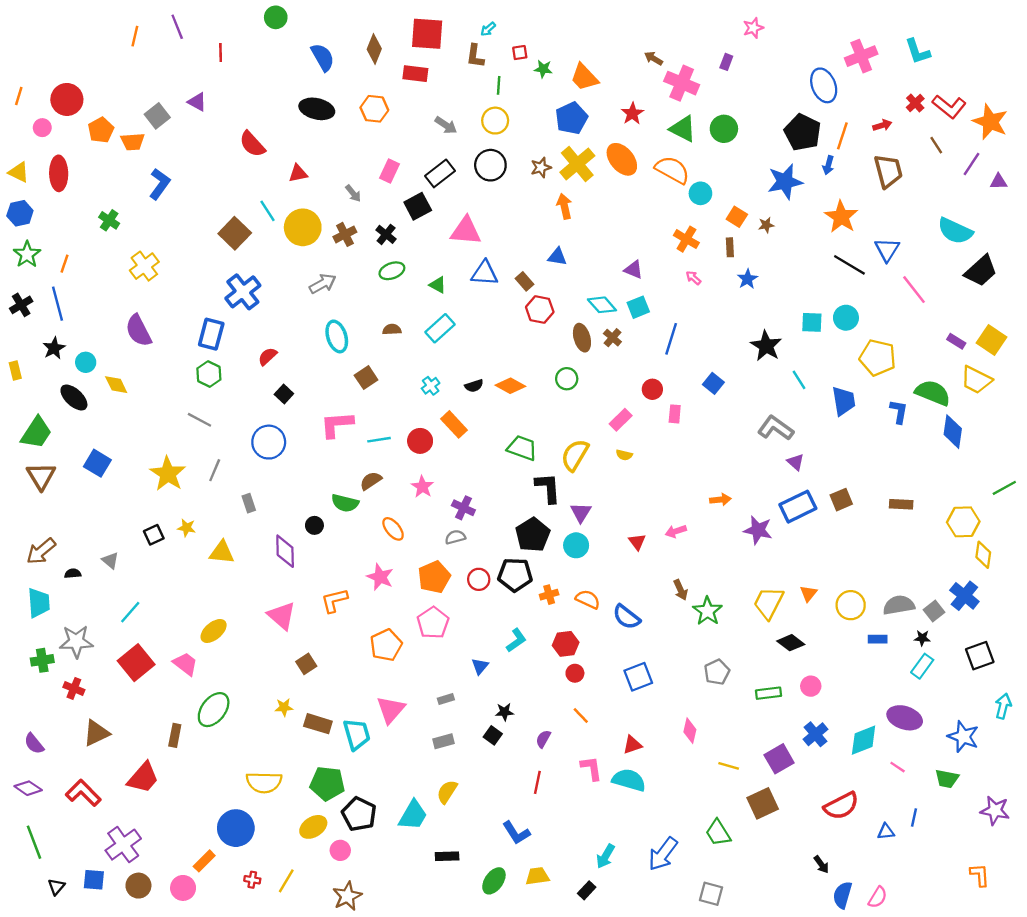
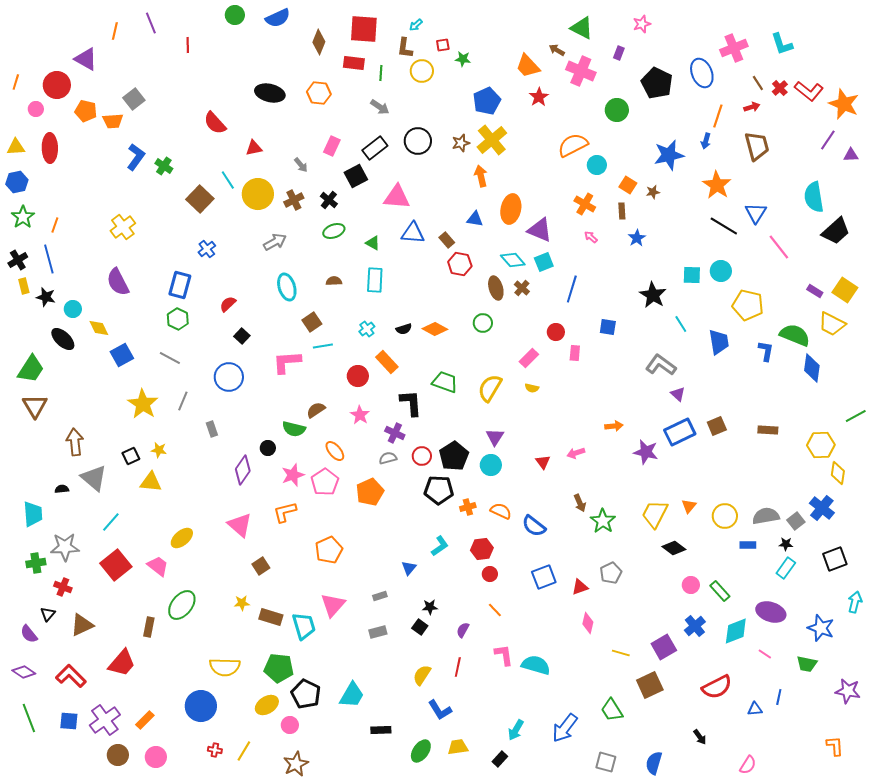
blue semicircle: (323, 57) -> (278, 18), moved, turned 95
orange trapezoid: (584, 77) -> (528, 66), moved
green line: (499, 85) -> (381, 73), moved
purple triangle: (197, 102) -> (86, 59), moved, size x1.4
yellow circle: (495, 121) -> (422, 71), moved
green triangle: (683, 129) -> (582, 28), moved
orange pentagon: (101, 130) -> (86, 111), turned -30
black pentagon: (803, 132) -> (657, 83), moved
brown line: (936, 145) -> (758, 83), moved
orange ellipse: (622, 159) -> (511, 209), moved, turned 52
orange semicircle: (672, 170) -> (573, 145), turned -56
yellow triangle: (19, 172) -> (16, 147), turned -30
green cross: (109, 220) -> (164, 166), moved
cyan semicircle: (955, 231) -> (814, 197), turned 56
purple triangle: (634, 270) -> (540, 230), size x1.5
blue cross: (243, 292) -> (207, 249), size x0.6
cyan rectangle: (440, 328) -> (375, 280), turned -45
black star: (54, 348) -> (46, 297), turned -30
yellow rectangle: (15, 371) -> (24, 286), moved
blue square: (713, 383) -> (608, 327), turned -30
cyan line: (379, 440) -> (323, 346), moved
blue square: (97, 463) -> (122, 355), moved, turned 30
black L-shape: (548, 488) -> (411, 403), moved
brown arrow: (41, 551) -> (75, 442), moved, turned 124
purple diamond: (285, 551) -> (243, 470), turned 36
yellow triangle: (222, 552) -> (151, 482), moved
gray triangle: (110, 561) -> (94, 478), size x1.8
pink star: (380, 577) -> (293, 475), moved, turned 30
red circle: (479, 579) -> (422, 456), moved
pink pentagon: (433, 623) -> (325, 482), moved
green rectangle: (769, 693) -> (720, 591), moved, turned 55
red triangle: (632, 745) -> (580, 587), moved
yellow semicircle: (447, 792) -> (422, 675), moved
orange rectangle: (204, 861) -> (145, 720), moved
blue square: (94, 880) -> (69, 721), moved
black triangle: (56, 887) -> (48, 614), moved
blue semicircle: (842, 895) -> (654, 763), moved

